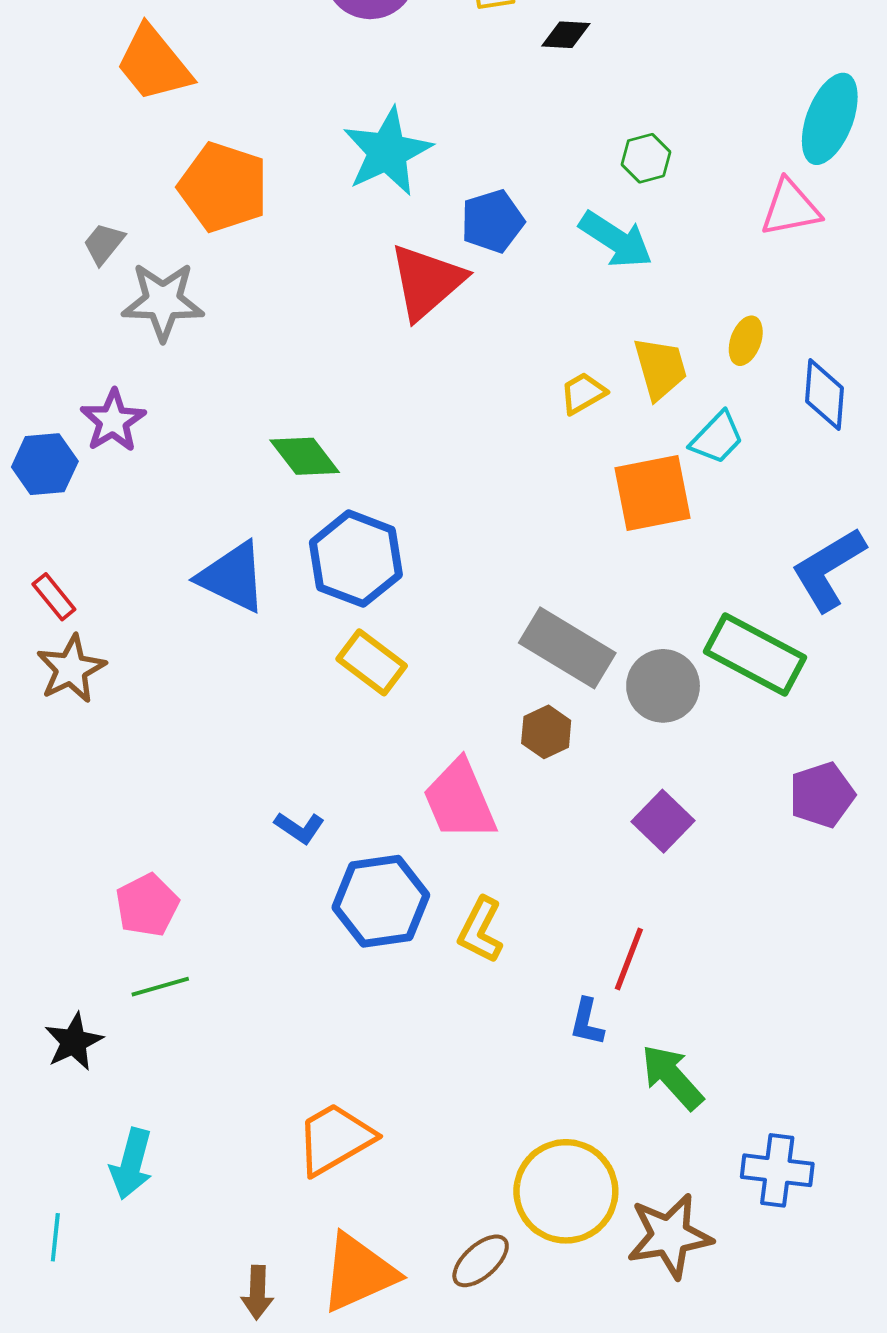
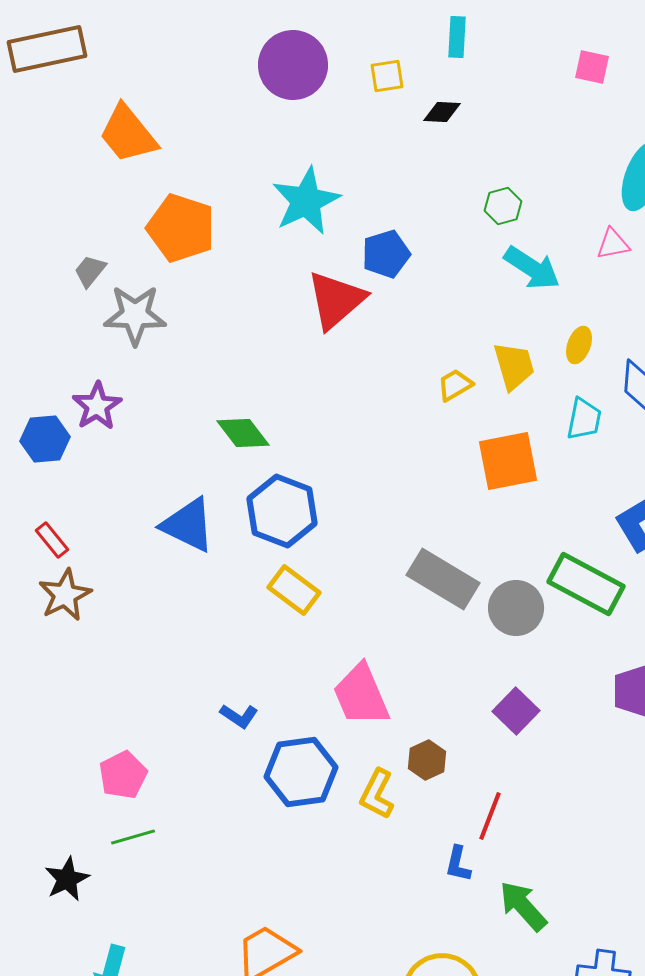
pink triangle: (790, 208) -> (613, 244), size x0.7
cyan arrow: (616, 240) -> (532, 268), moved
cyan trapezoid: (717, 438) -> (584, 419), moved, turned -33
brown hexagon: (546, 732) -> (427, 760), moved

